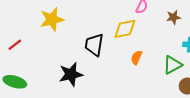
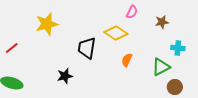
yellow diamond: (125, 29) -> (116, 33), turned 45
black star: (71, 74) -> (65, 76), size x0.7

